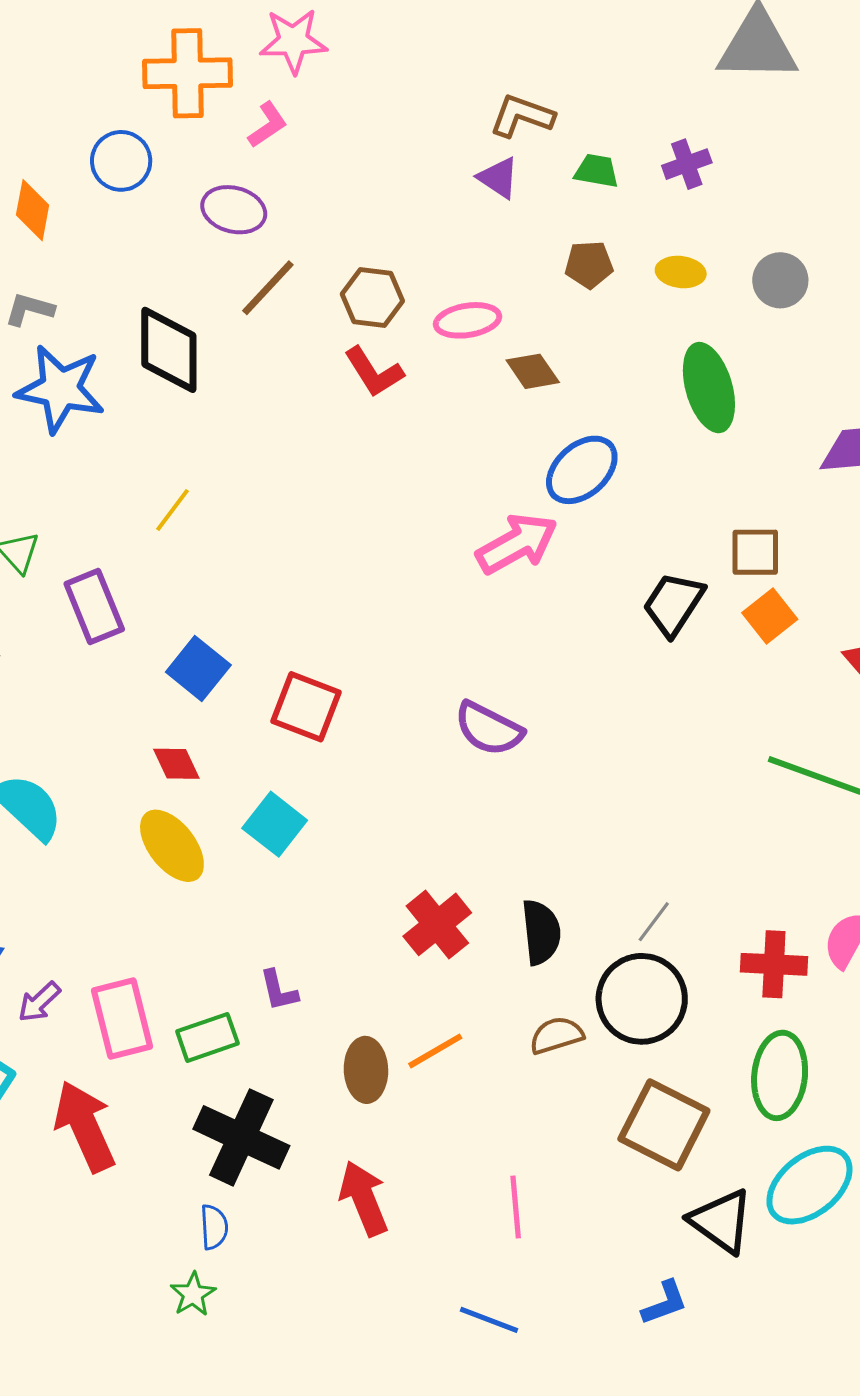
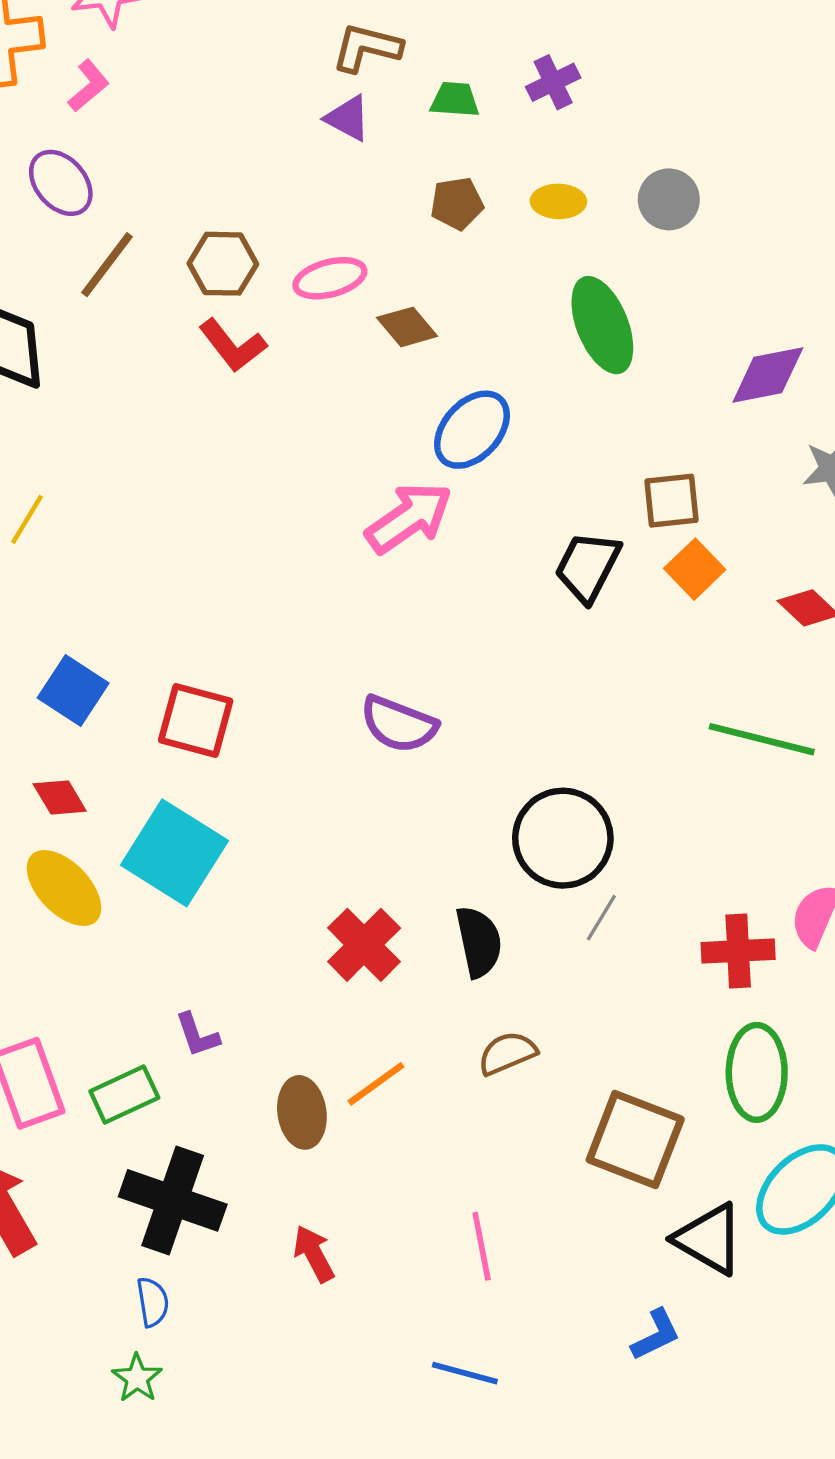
purple ellipse: (234, 210) -> (61, 183), turned 40
cyan square: (275, 824) -> (174, 853), size x1.5
black circle: (642, 999) -> (563, 838), moved
red arrow: (364, 1198) -> (314, 1254), size x0.7

